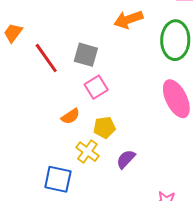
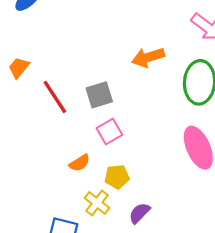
gray square: (86, 55) -> (99, 95), turned -35

